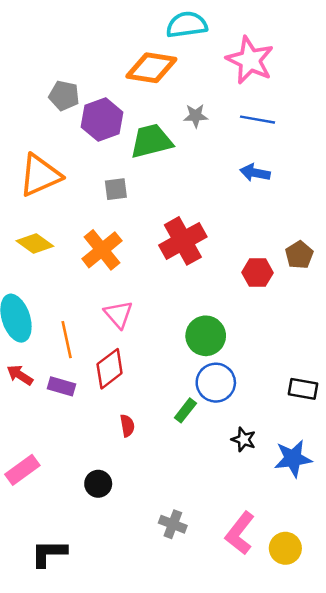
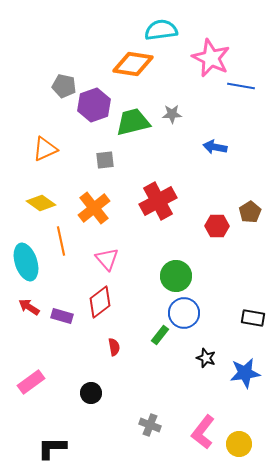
gray star: (196, 116) -> (172, 114), moved
blue line: (258, 120) -> (241, 86), moved
orange triangle: (40, 175) -> (45, 149), size x0.7
orange line: (67, 340) -> (61, 241), moved

